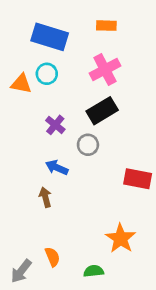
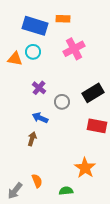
orange rectangle: (106, 26) -> (63, 19), moved
black rectangle: (102, 111) -> (93, 93), moved
brown arrow: (45, 197) -> (32, 139), turned 32

